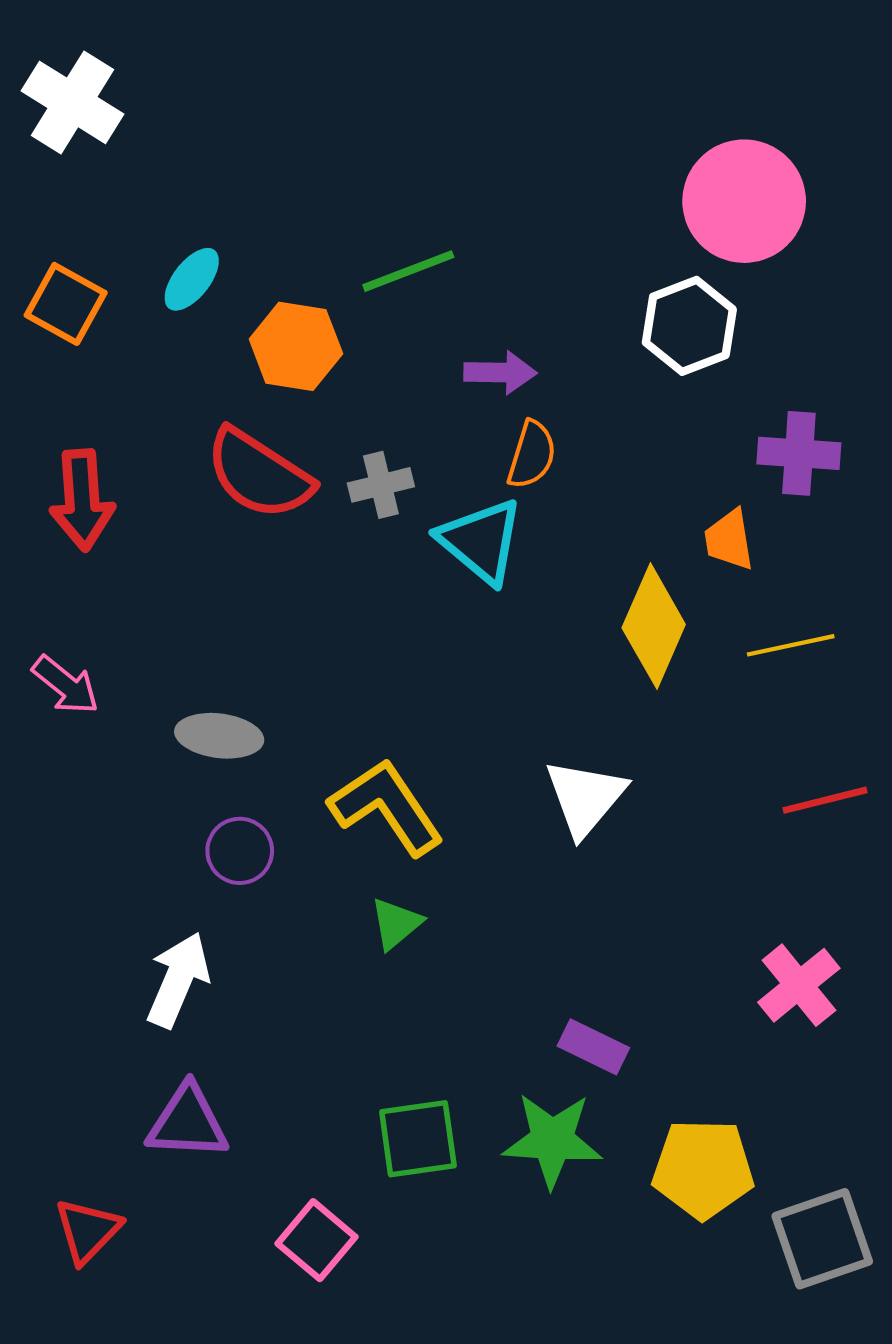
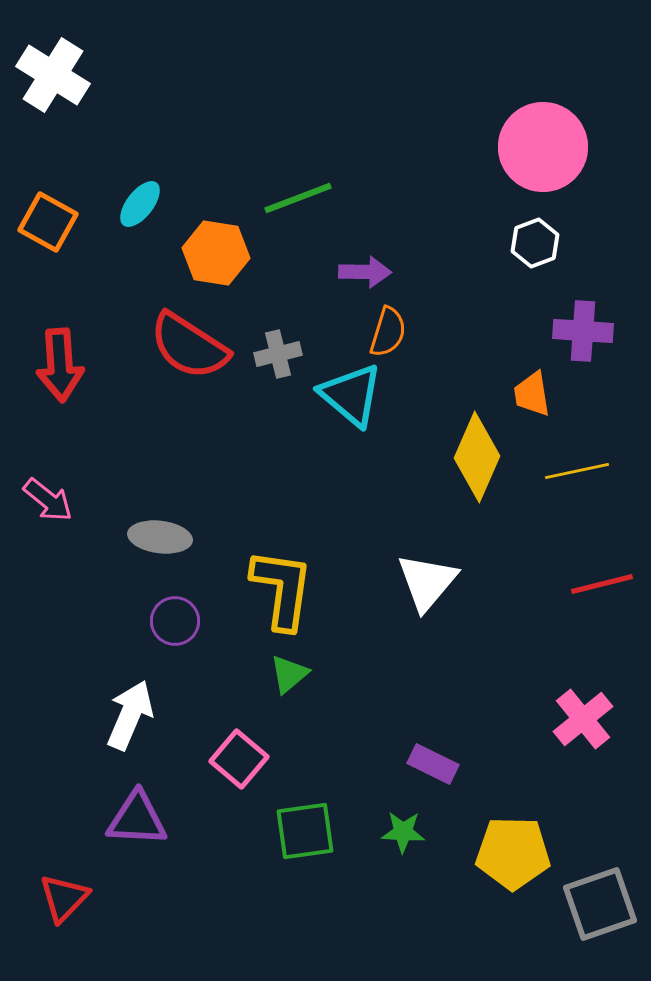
white hexagon: (689, 326) -> (535, 243), moved, size x0.7
yellow L-shape: (386, 807) -> (282, 589), turned 42
green star: (552, 1140) -> (403, 832), size x0.6
pink square: (316, 1240) -> (239, 759), moved

